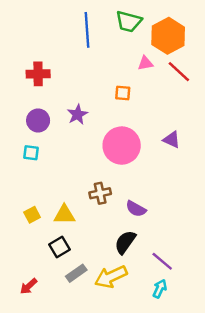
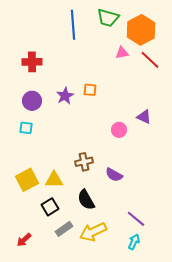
orange square: (123, 93) -> (90, 90), moved
pink circle: (122, 146) -> (119, 130), moved, size x0.5
yellow square: (32, 215) -> (27, 180), size x1.6
black semicircle: (125, 242) -> (86, 200), moved, turned -65

